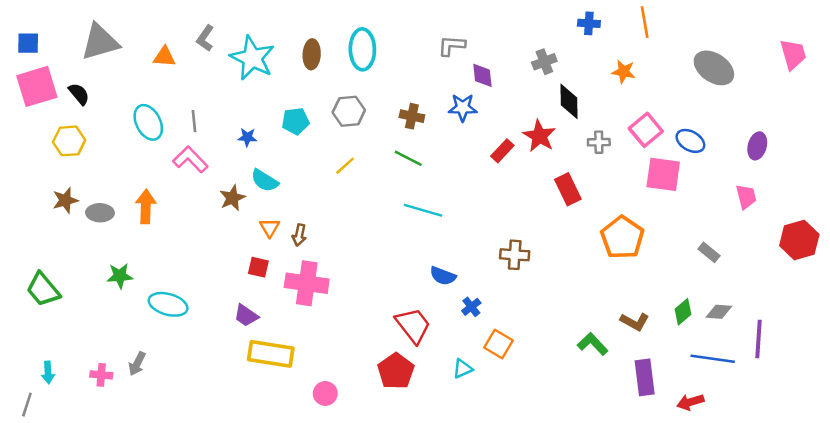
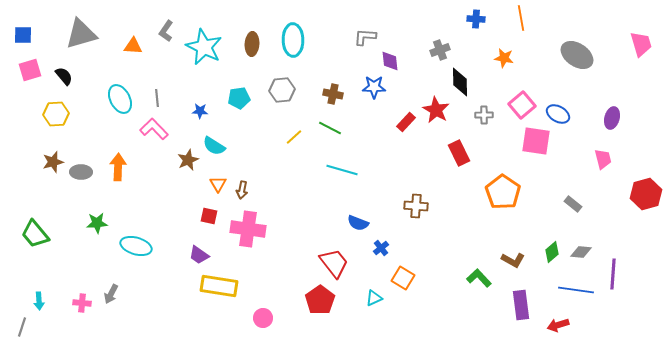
pink square: (37, 86) -> (30, 70), size x0.7
yellow line: (345, 166) -> (294, 137), moved

